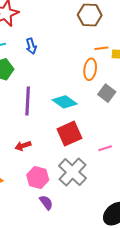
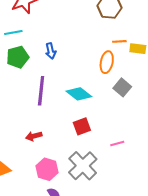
blue arrow: (31, 46) -> (51, 51), moved
red square: (69, 134) -> (82, 126), size x0.7

